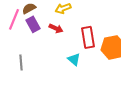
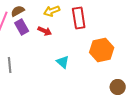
red rectangle: (88, 37) -> (79, 18), moved

